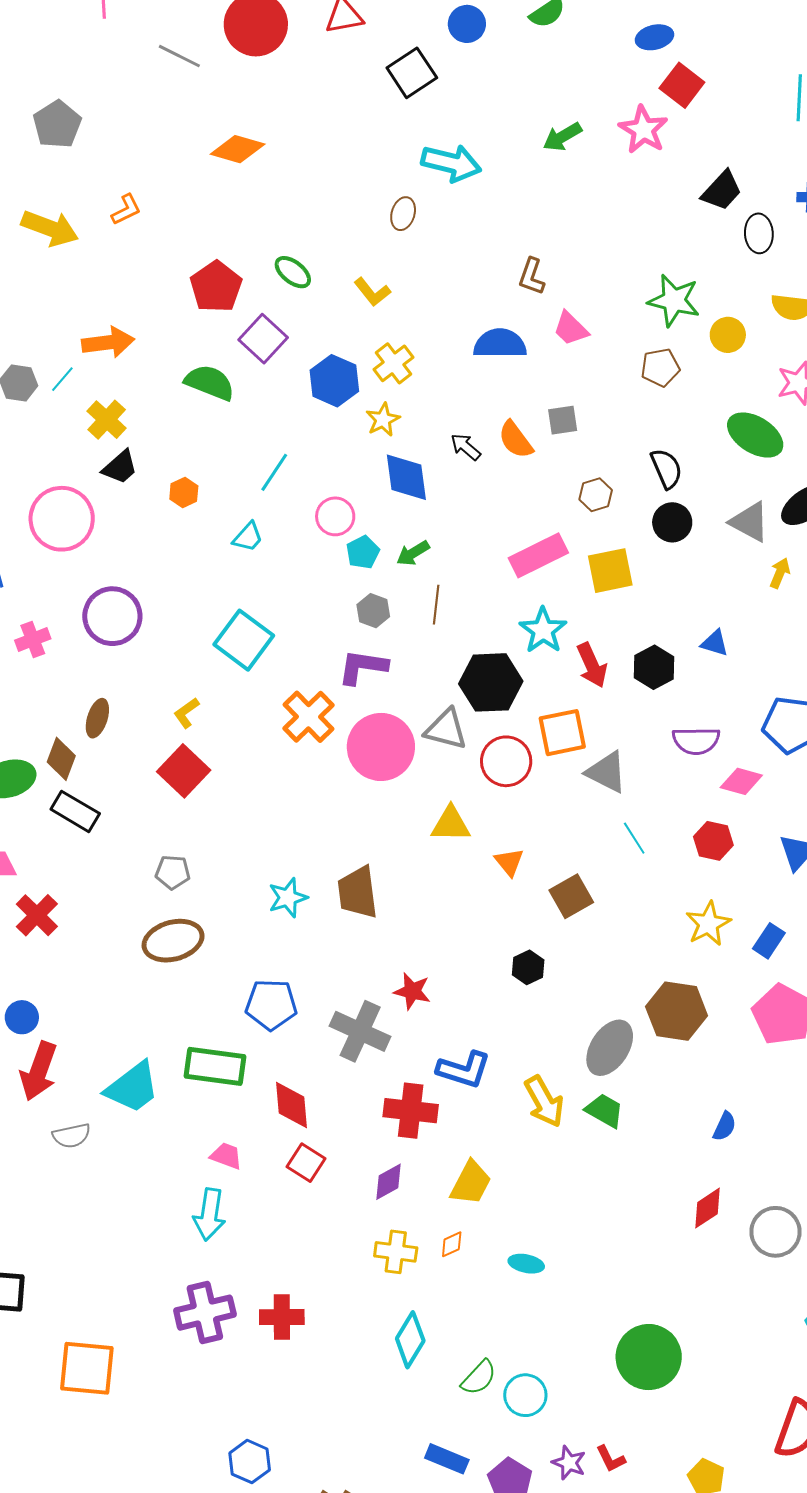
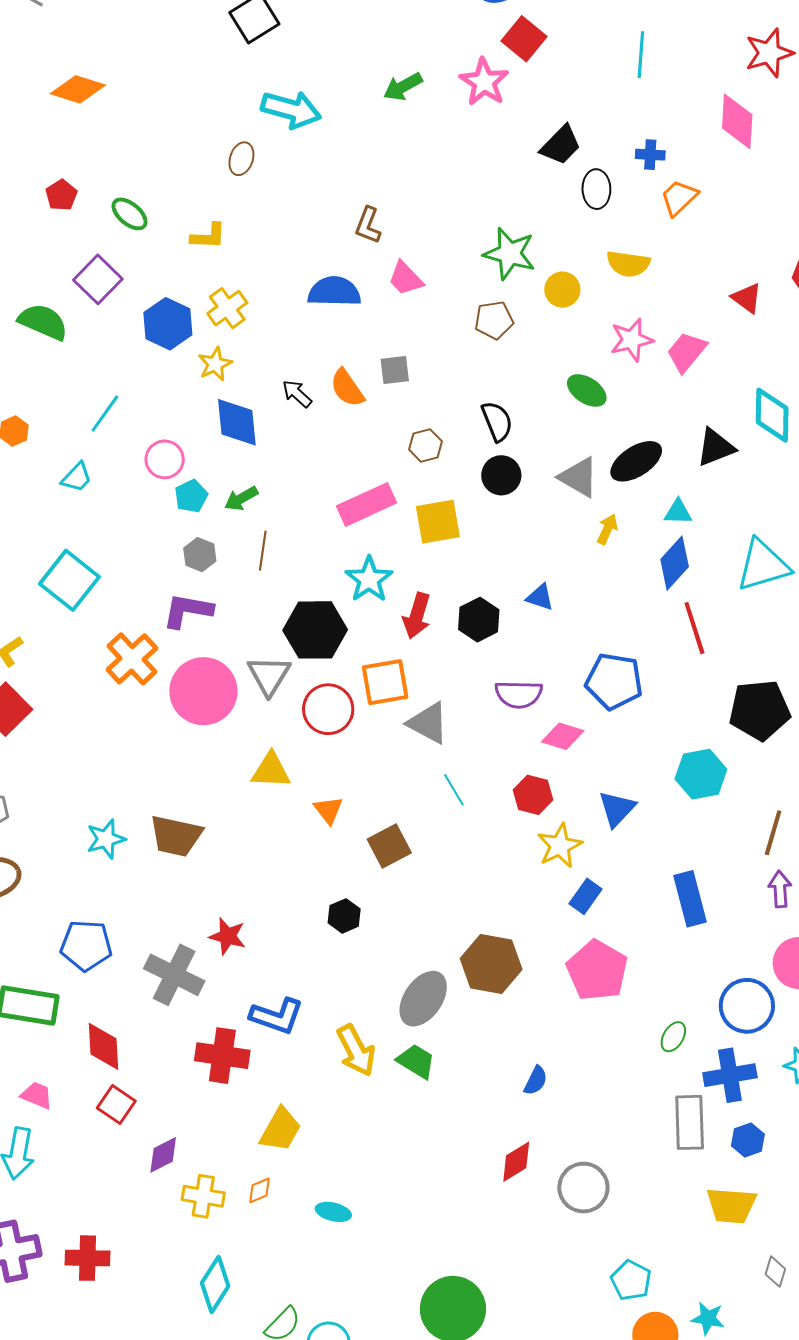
red pentagon: (216, 287) -> (61, 195), moved, size x0.6
yellow L-shape: (372, 292) -> (208, 236), turned -51
green ellipse: (755, 435) -> (587, 390), size x0.7
red arrow: (592, 665) -> (417, 616), turned 39
gray triangle: (446, 729) -> (269, 675), turned 45
brown trapezoid: (358, 892) -> (176, 836), turned -72
yellow star: (708, 924) -> (560, 846), moved
purple diamond: (389, 1182) -> (163, 1155), moved

